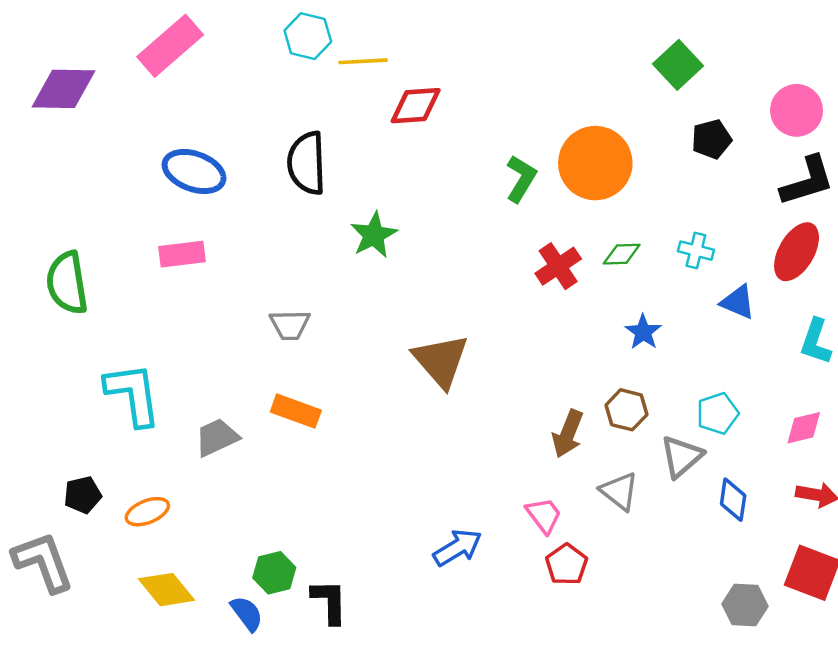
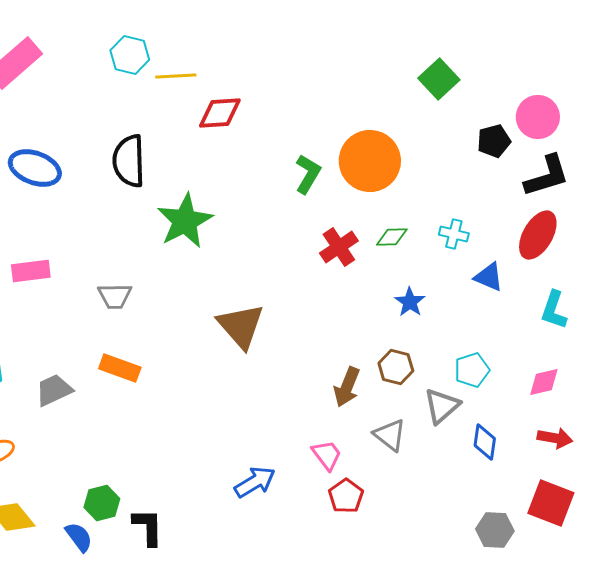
black pentagon: (711, 139) -> (494, 141), moved
green star: (374, 235) -> (185, 221), size x1.4
pink rectangle: (182, 254) -> (31, 271), moved

